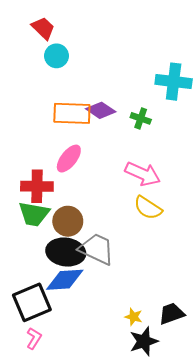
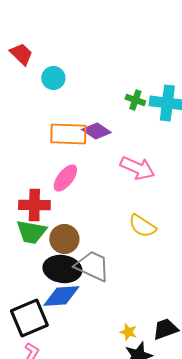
red trapezoid: (43, 28) -> (21, 54), moved
green cross: (141, 118) -> (135, 100), moved
pink arrow: (143, 174) -> (137, 168), moved

